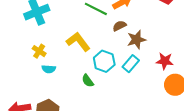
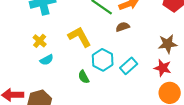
brown star: (136, 40) -> (168, 44), moved
cyan semicircle: (49, 69) -> (47, 60), turned -40

